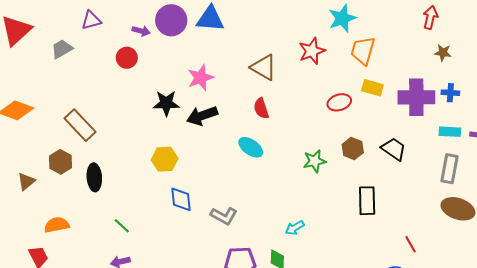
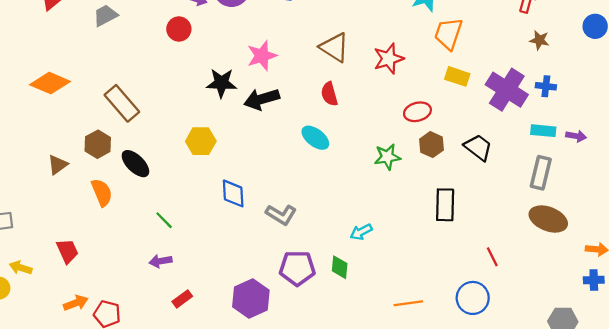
red star: (312, 51) -> (389, 59), moved
purple cross: (416, 97) -> (507, 90), turned 30
red ellipse: (339, 102) -> (417, 112), moved
yellow hexagon: (165, 159) -> (201, 141), moved
black ellipse: (94, 177) -> (135, 164), turned -44
orange semicircle: (57, 225) -> (102, 192), moved, turned 75

